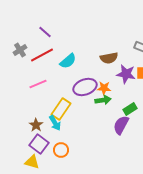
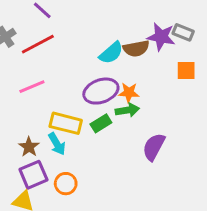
cyan semicircle: (68, 61) -> (111, 53), moved
purple star: (126, 74) -> (161, 37), moved
yellow rectangle: (61, 109) -> (66, 123), turned 70
green rectangle: (130, 109) -> (101, 123), moved
purple square: (39, 144) -> (33, 175), turned 30

